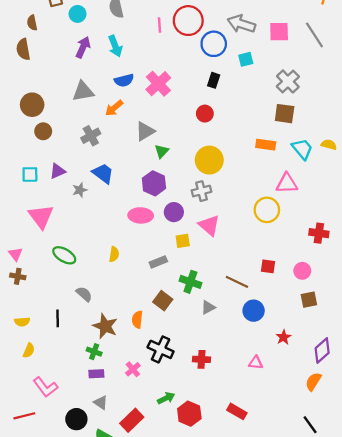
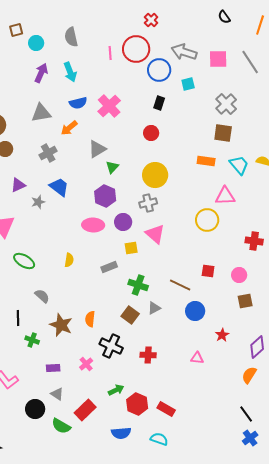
brown square: (163, 301) -> (130, 315), moved
green cross: (94, 352) -> (32, 340), moved
red rectangle: (237, 411) -> (166, 409), moved

